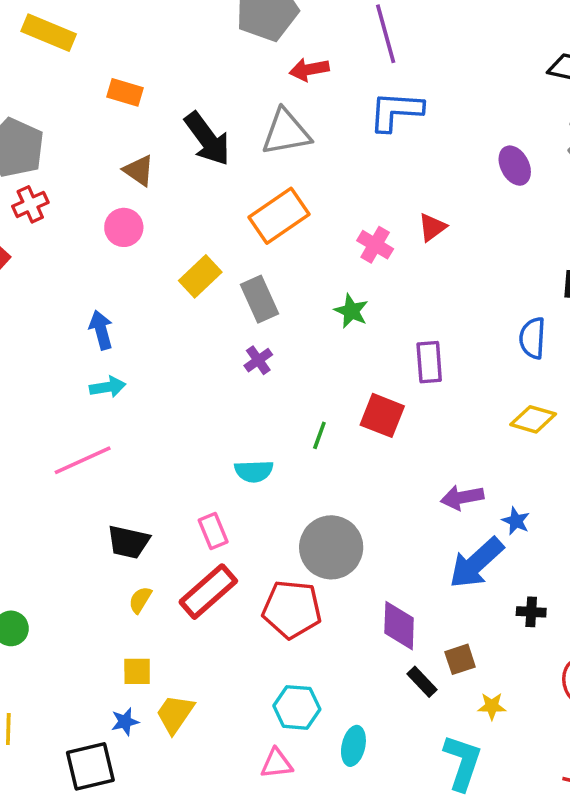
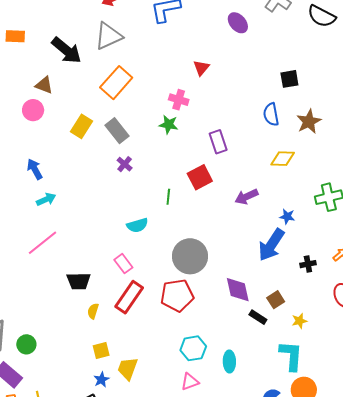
brown triangle: (139, 170) -> (44, 85), moved
pink cross: (375, 245) -> (179, 100), moved
red square: (382, 415) -> (200, 177), turned -35
purple arrow: (462, 497) -> (246, 197), moved

